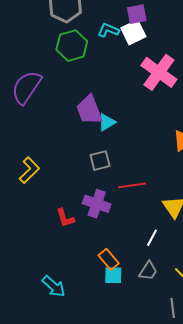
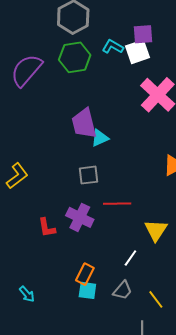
purple semicircle: (26, 87) -> (26, 70), moved
orange rectangle: (109, 259) -> (85, 274), turned 60
cyan arrow: (54, 286) -> (27, 294), size x0.7

